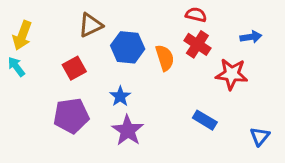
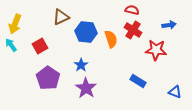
red square: (74, 68) -> (40, 46), moved
purple pentagon: (71, 116) -> (48, 78), turned -30
blue triangle: (260, 136) -> (175, 92), turned -48

